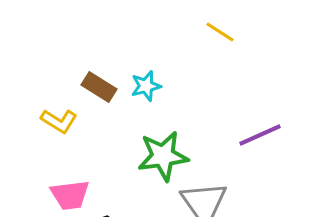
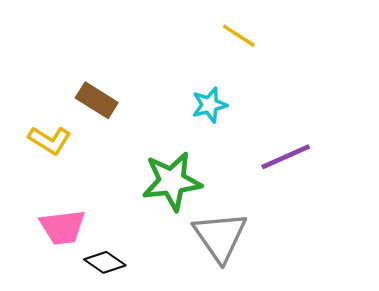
cyan star: (146, 86) -> (209, 105), moved

